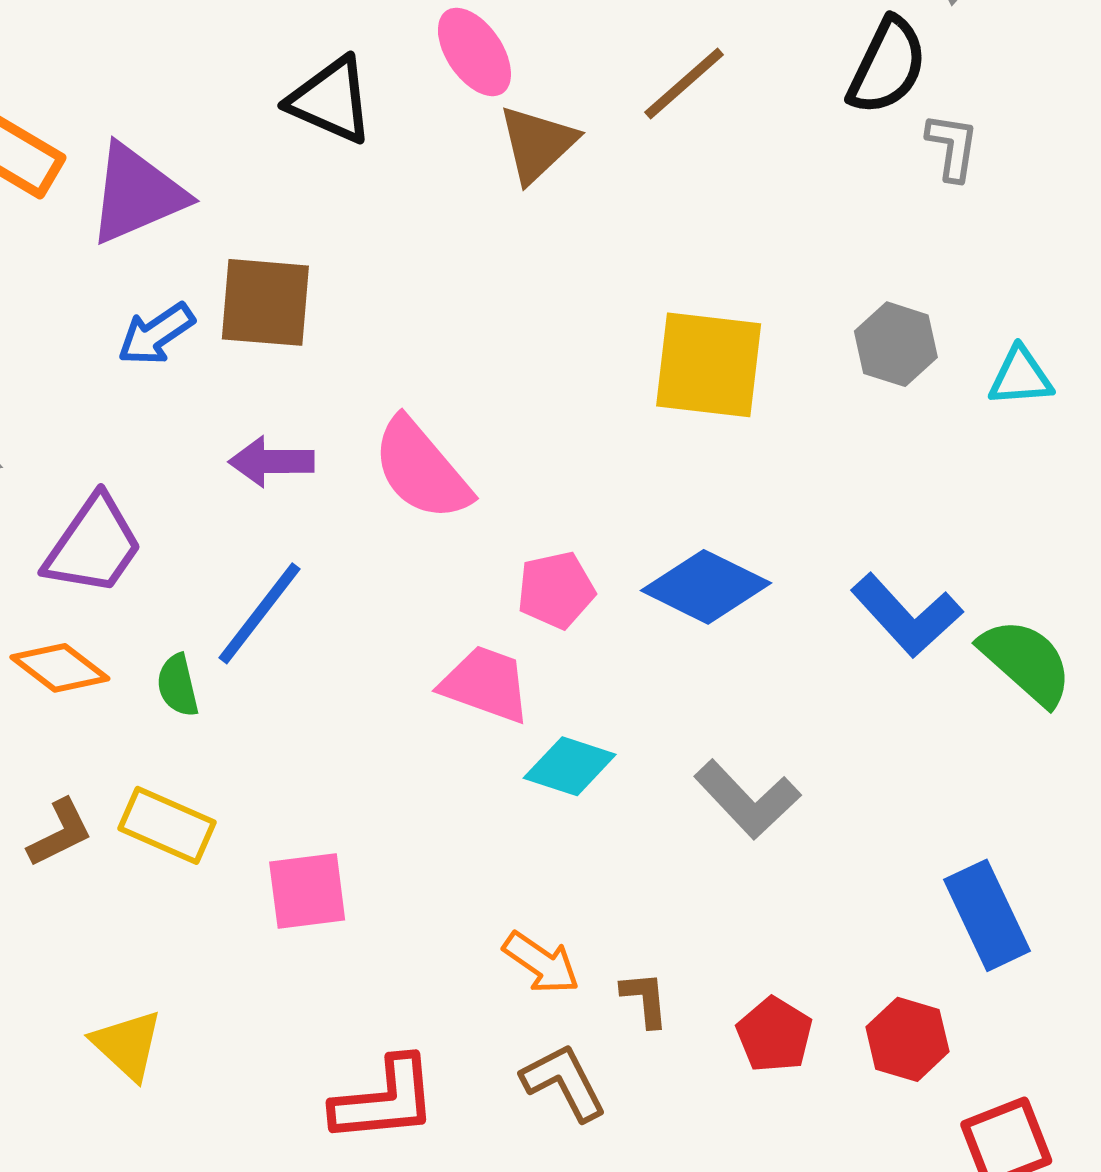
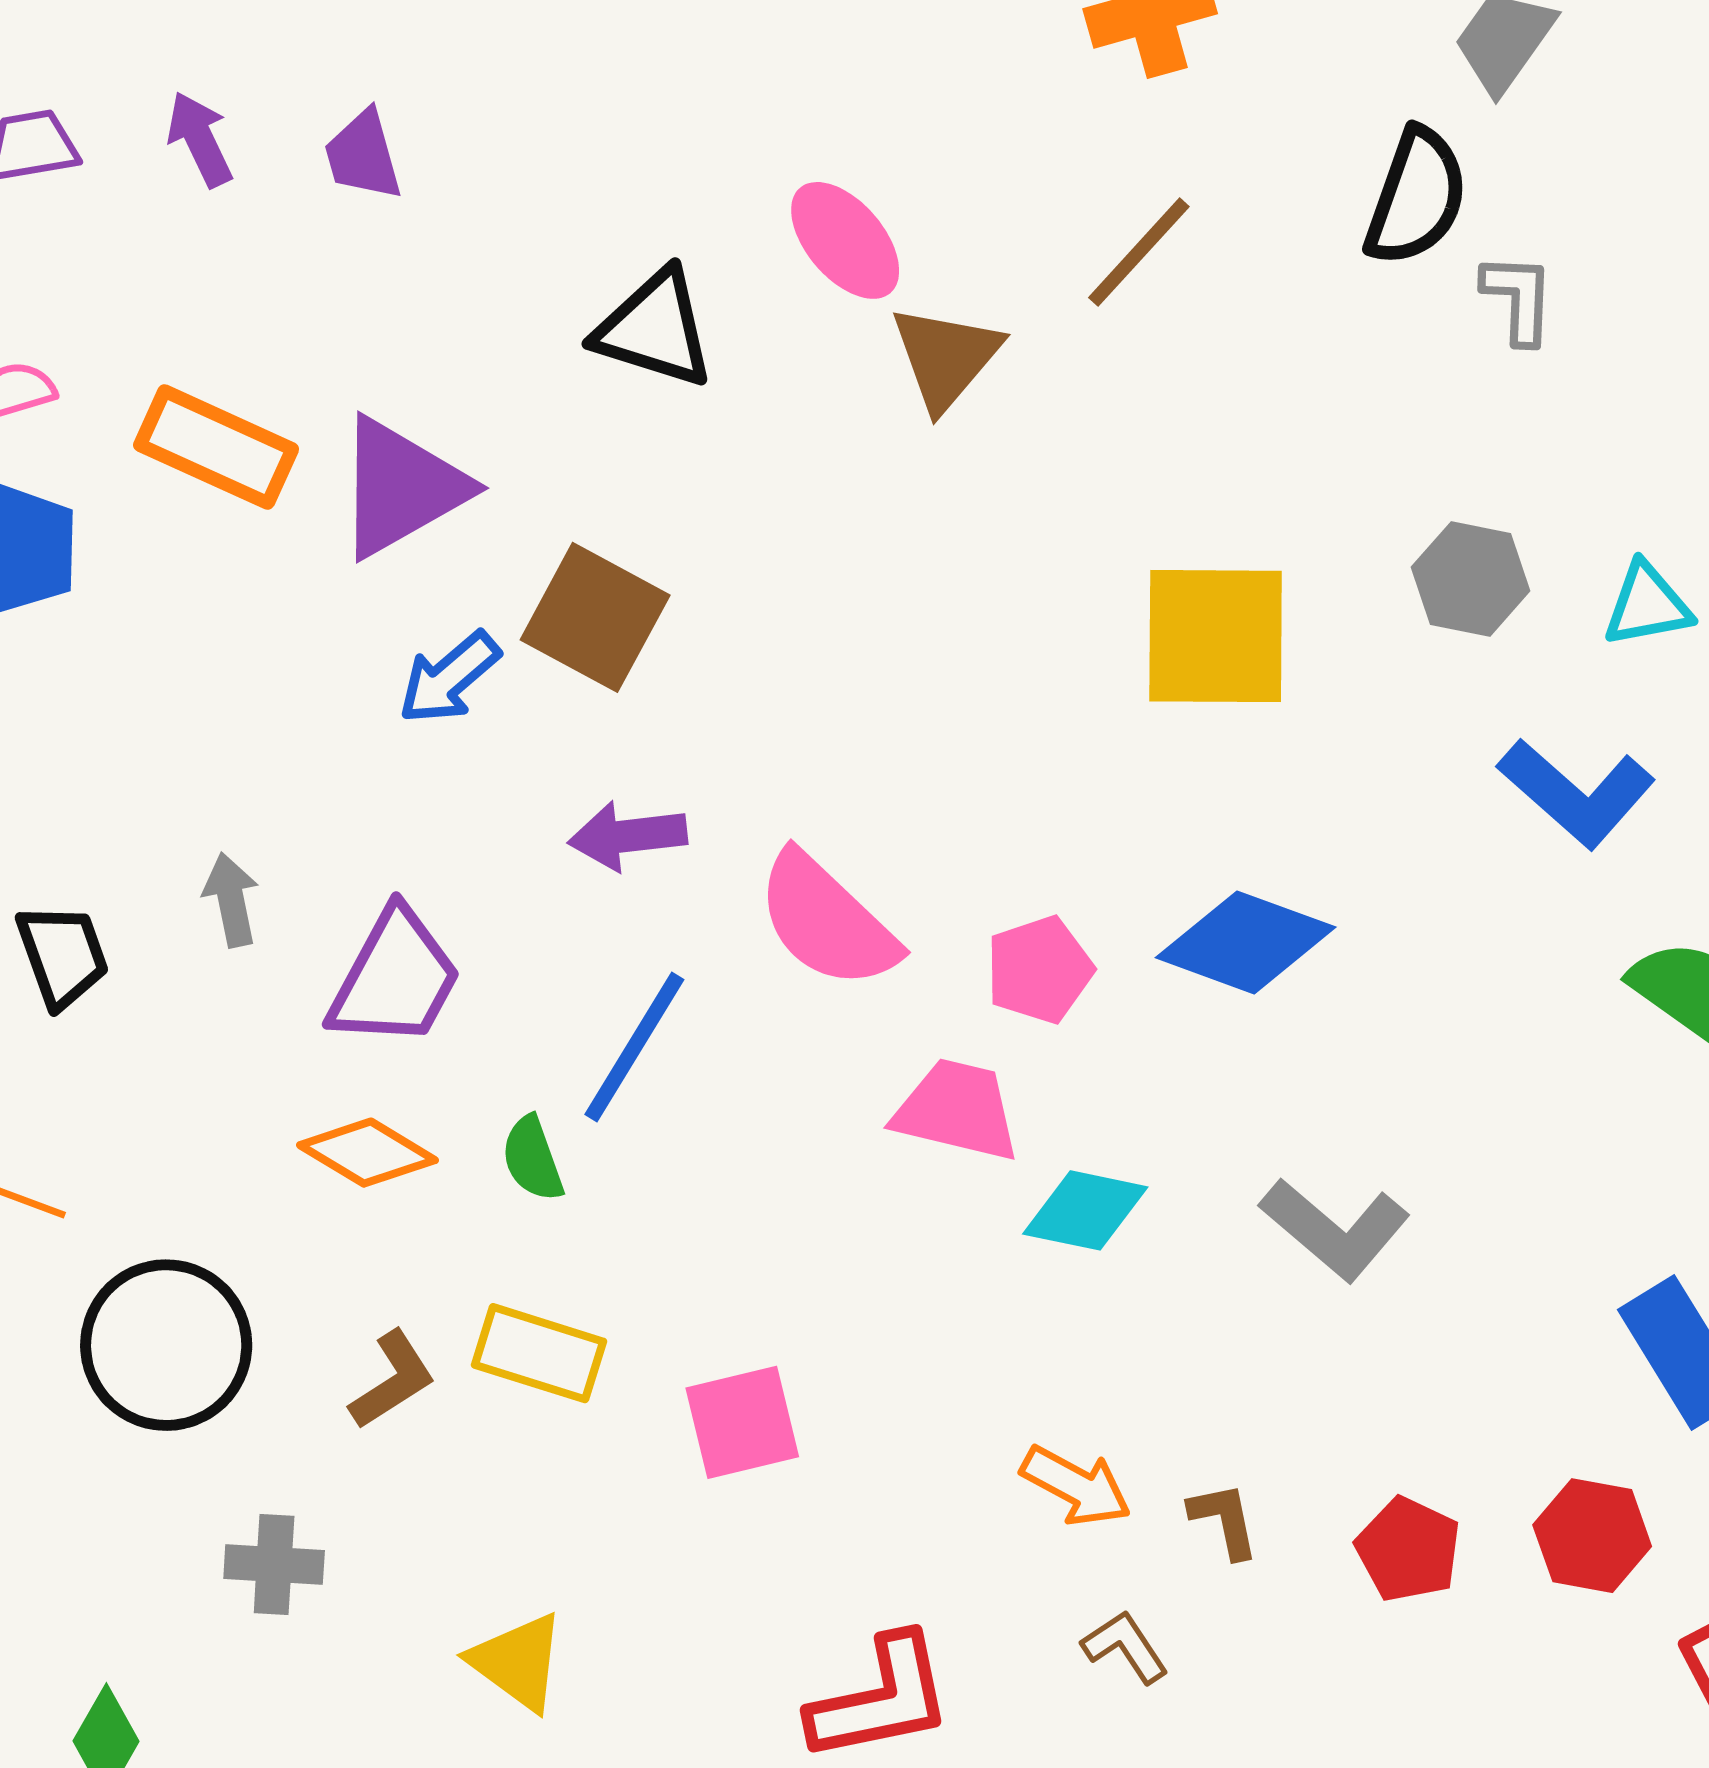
brown square: (265, 302) -> (595, 617), turned 30
pink semicircle: (421, 469) -> (827, 921), moved
blue L-shape: (907, 615) -> (1577, 793), moved
brown L-shape: (564, 1082) -> (1125, 1647), size x0.7

